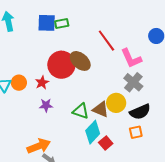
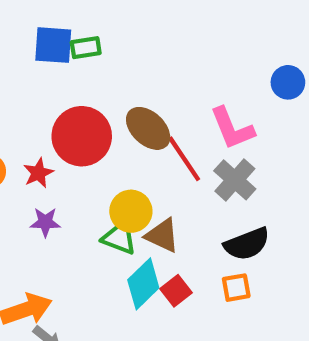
red line: (106, 41) -> (184, 159), moved
brown ellipse: (80, 61) -> (148, 128), moved
yellow circle: (116, 103) -> (131, 211), moved
red square: (106, 143) -> (176, 291), moved

